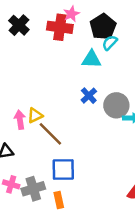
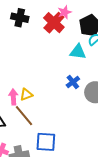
black cross: (19, 25) -> (20, 18), turned -36
red cross: (60, 27) -> (54, 23), turned 30
brown line: (50, 134) -> (24, 116), moved

